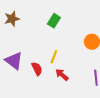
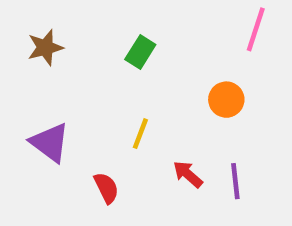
red semicircle: (37, 69) -> (106, 188), moved
red arrow: (62, 75) -> (188, 174), moved

